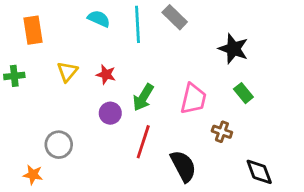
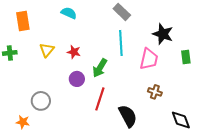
cyan line: (137, 24) -> (121, 43), moved
green rectangle: (243, 93) -> (186, 57), moved, turned 32
pink trapezoid: (193, 99) -> (149, 59), moved

